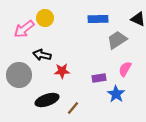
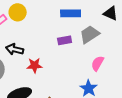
purple rectangle: (99, 78) -> (65, 40), moved

